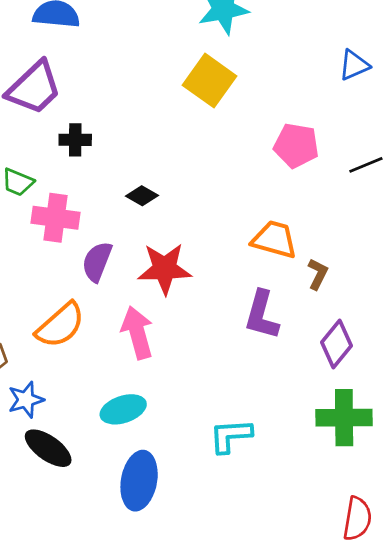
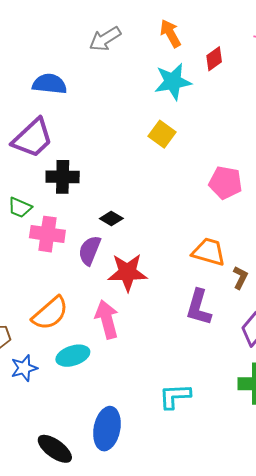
yellow square: (209, 81) -> (162, 134), size x0.7
black cross: (75, 140) -> (63, 177), size x1.4
purple semicircle: (97, 262) -> (90, 250), moved
cyan ellipse: (123, 409) -> (73, 356), moved
black ellipse: (48, 448) -> (55, 449), moved

